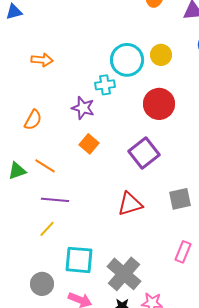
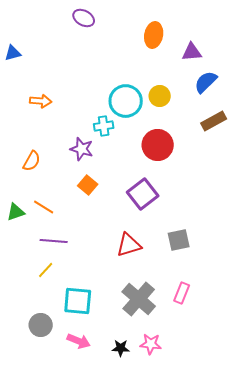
gray cross: (124, 274) -> (139, 299), moved

